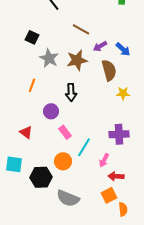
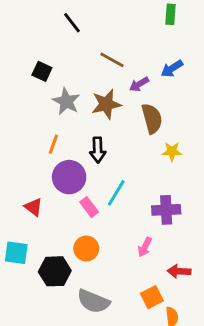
blue arrow: (123, 49) -> (172, 69), moved, turned 105
orange line: (32, 85) -> (53, 144), moved
purple circle: (51, 111) -> (69, 177), size x1.5
cyan line: (84, 147) -> (116, 193), moved
red arrow: (116, 176) -> (179, 271), moved

